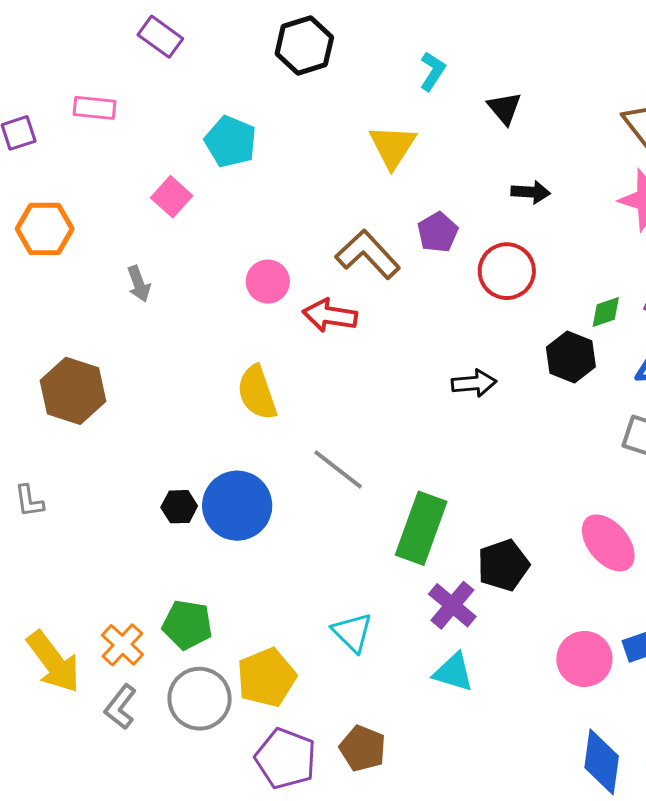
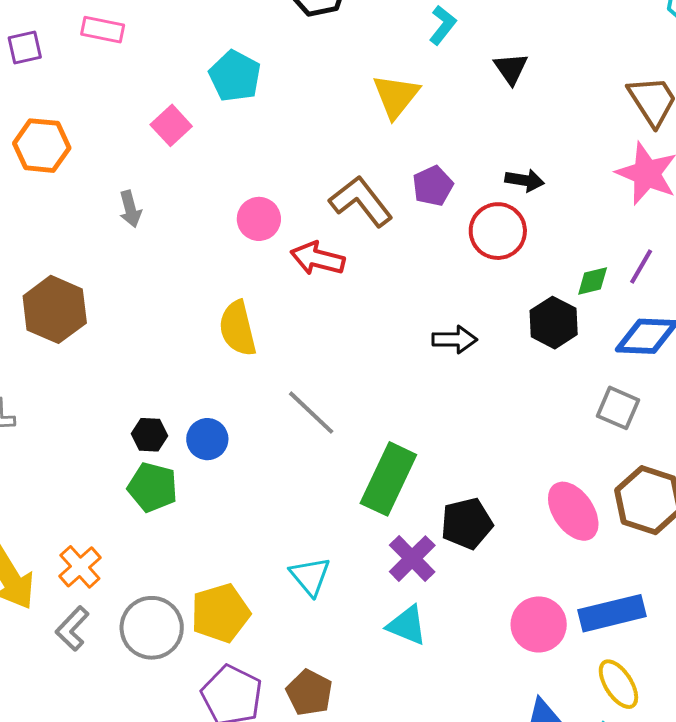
black arrow: (531, 192) -> (525, 180), moved
blue circle: (237, 506) -> (207, 439), size x0.6
green pentagon: (187, 625) -> (153, 487), moved

